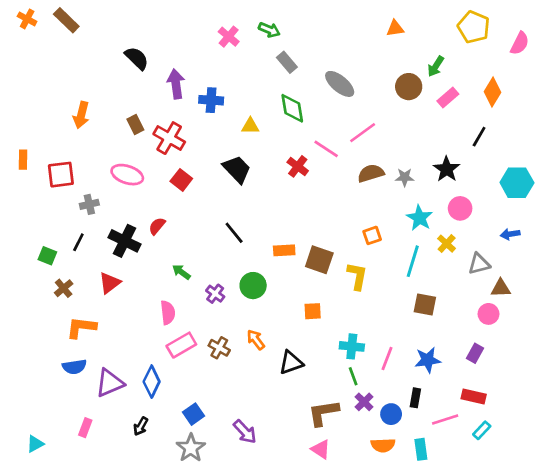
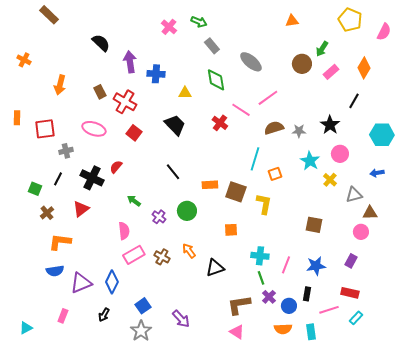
orange cross: (27, 19) -> (24, 60), moved
cyan line: (413, 261) -> (255, 159), moved

